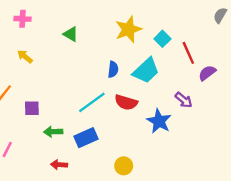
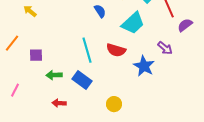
blue semicircle: (113, 69) -> (100, 11), moved, turned -40
cyan line: (92, 102) -> (87, 50), turned -70
blue rectangle: (86, 138) -> (82, 80), turned 60

